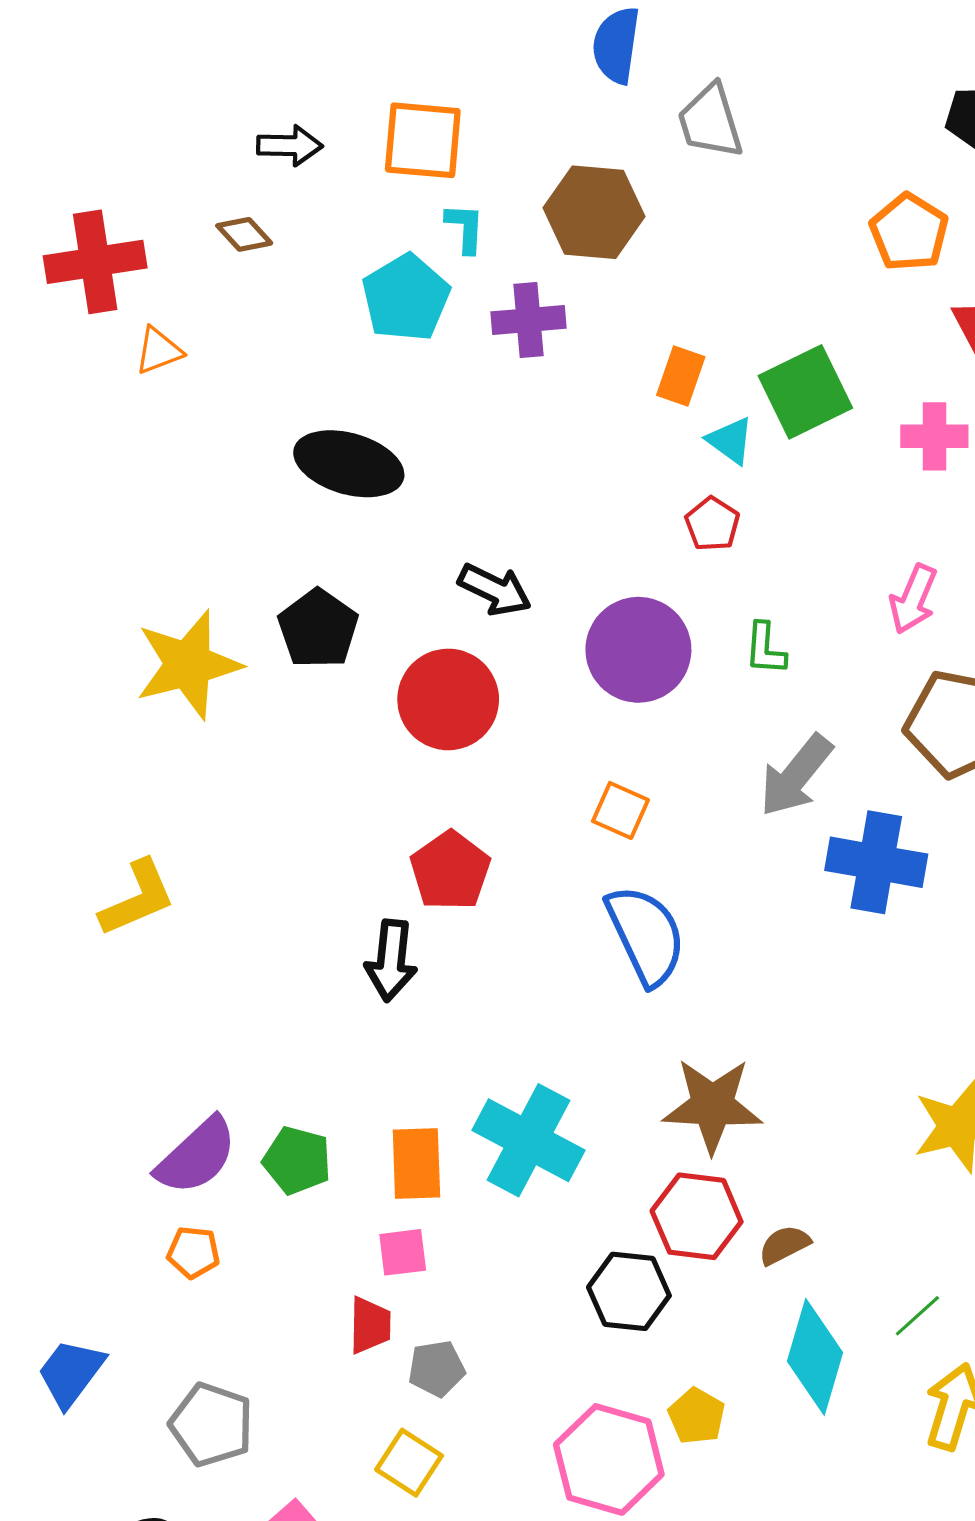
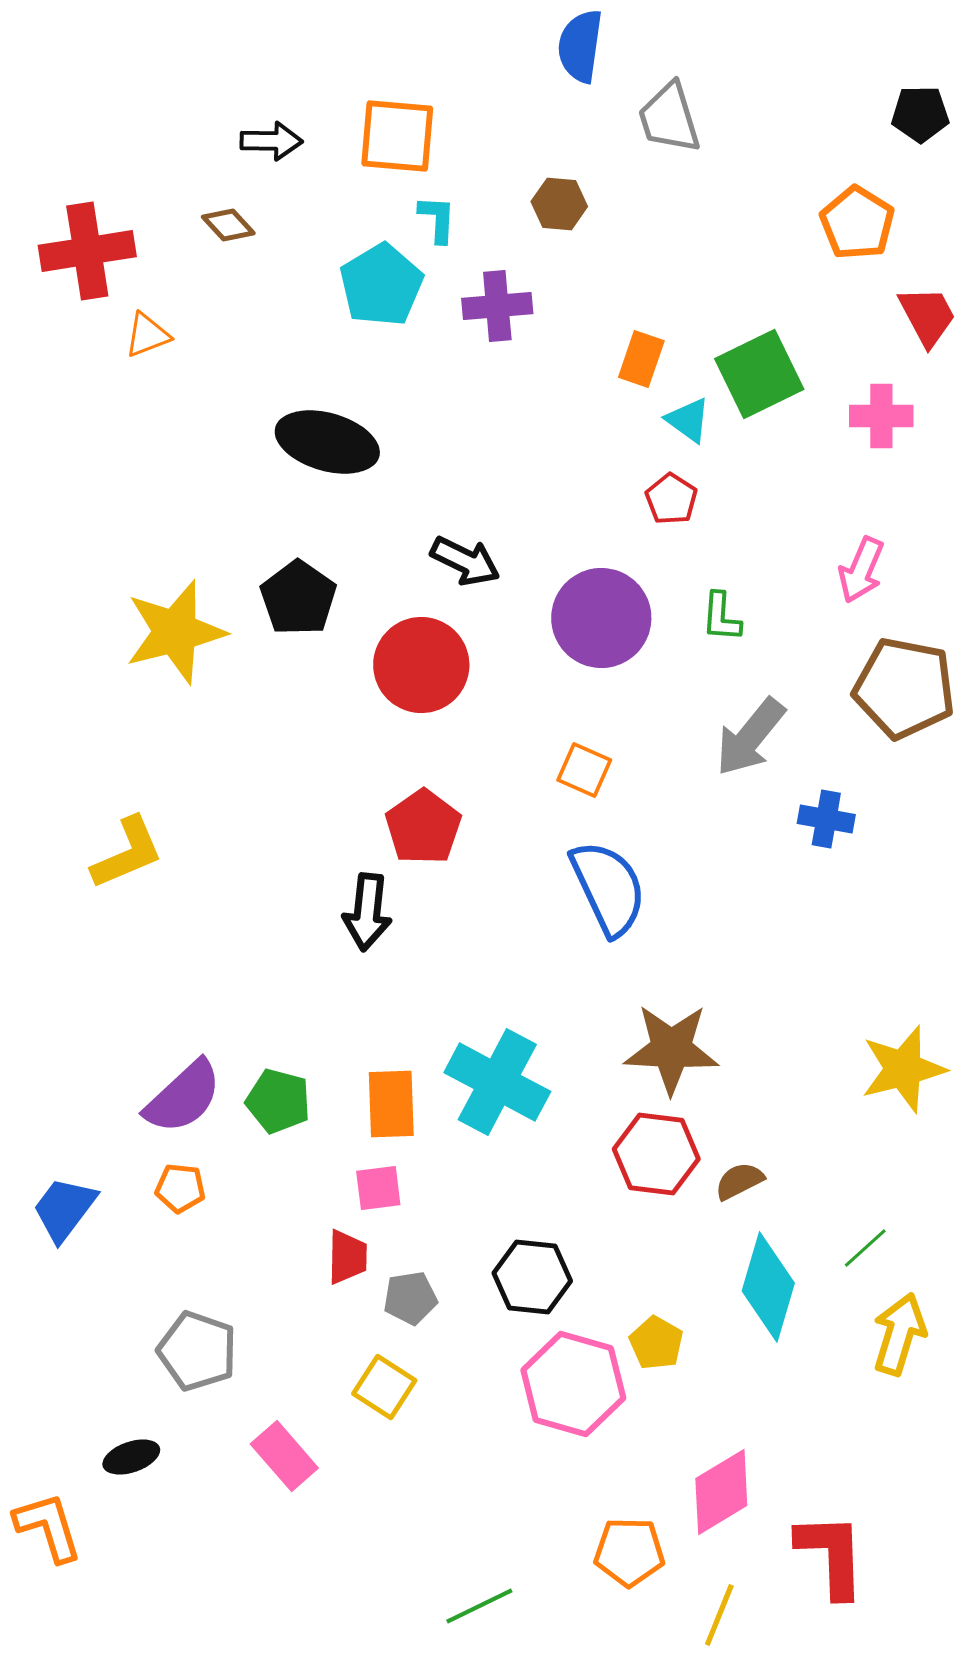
brown hexagon: (594, 212) -> (559, 204), size x0.6
blue cross: (876, 862) -> (826, 819), size x0.6
black hexagon: (629, 1291) -> (532, 1277), moved
blue trapezoid: (71, 1373) -> (64, 1209), moved

